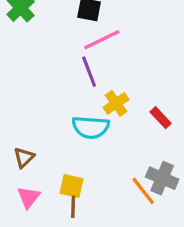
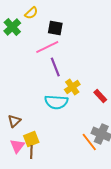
pink line: (102, 40) -> (47, 47), moved
yellow square: (72, 186) -> (31, 139), moved, turned -35
brown line: (73, 207) -> (31, 152), moved

